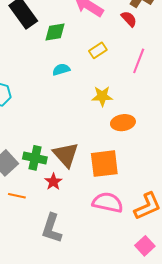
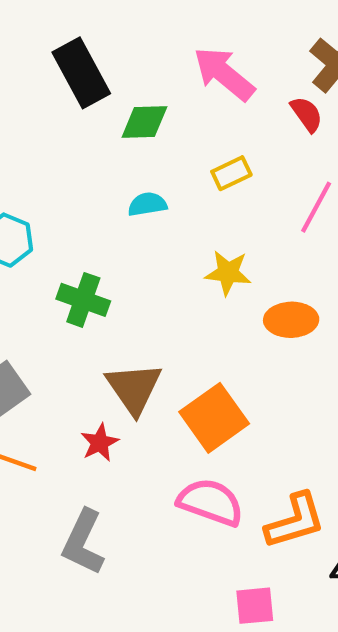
orange ellipse: (123, 123) -> (291, 320), moved
green cross: (35, 158) -> (83, 300), moved
orange square: (104, 164) -> (214, 418), turned -36
pink square: (145, 246) -> (255, 606), moved, turned 30

